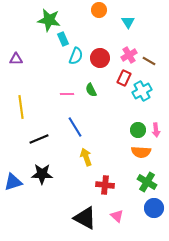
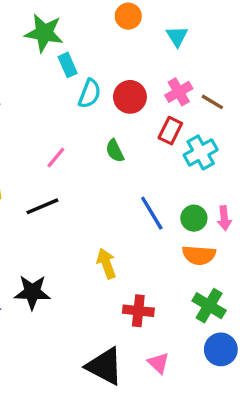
pink line: (67, 94) -> (56, 158), moved, turned -48
blue line: (75, 127) -> (152, 213), moved
black line: (39, 139) -> (42, 206), moved

